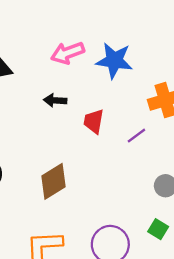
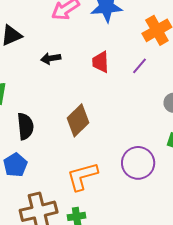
black arrow: (55, 100) -> (51, 58), moved

